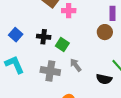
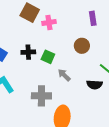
brown circle: (105, 32) -> (82, 46), moved
gray cross: (50, 71) -> (41, 96), moved

